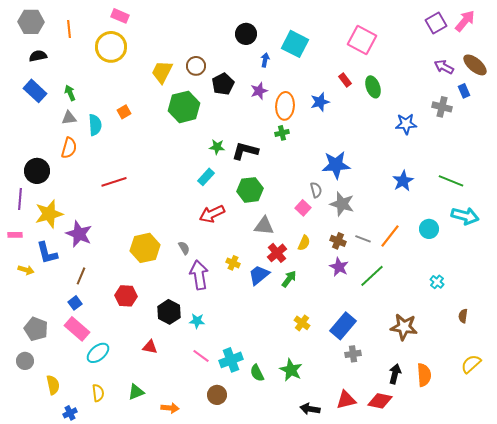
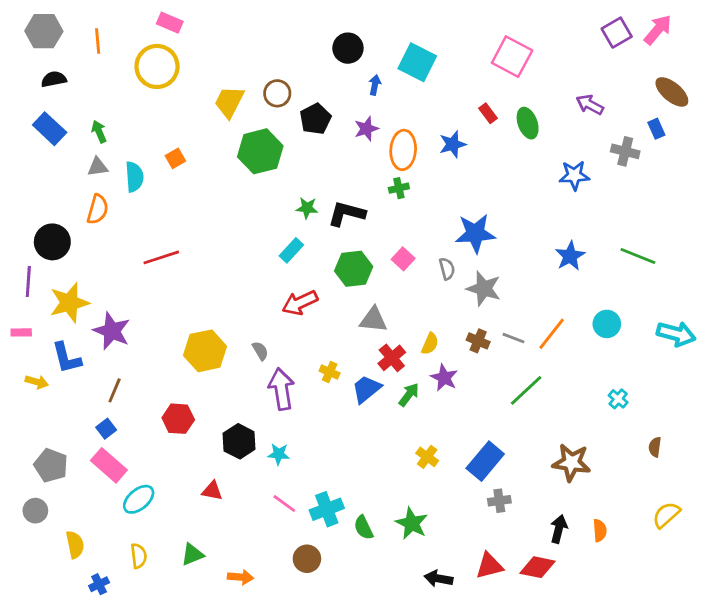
purple arrow: (444, 67) -> (590, 105), moved
pink square: (303, 208) -> (403, 259), moved
cyan arrow: (465, 216) -> (676, 334), moved
purple star: (339, 267) -> (444, 378), moved
orange semicircle: (424, 375) -> (600, 530), size x0.7

